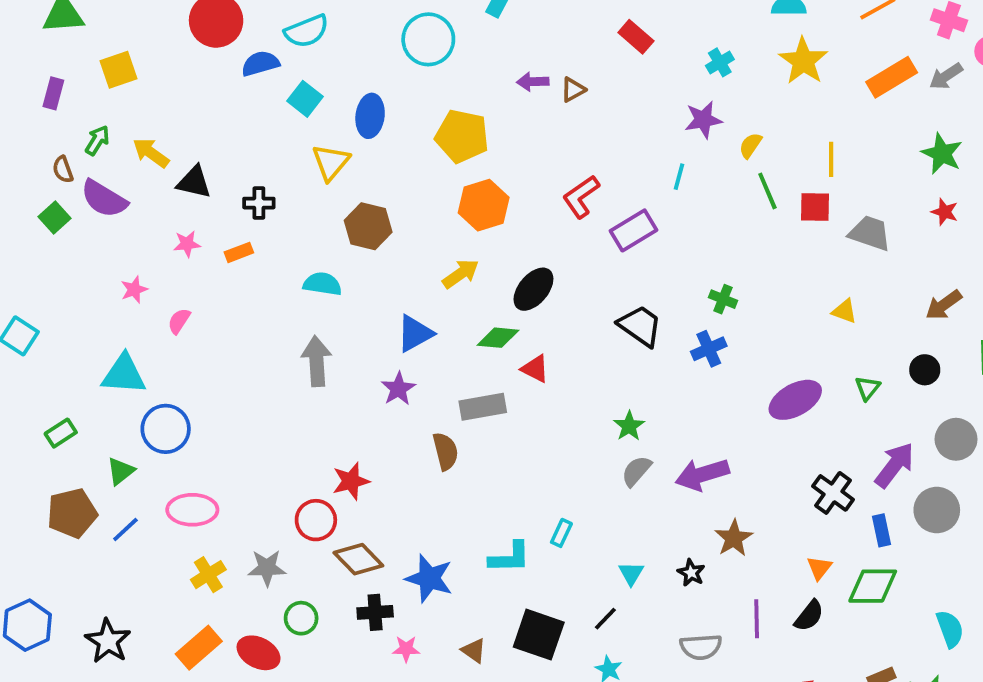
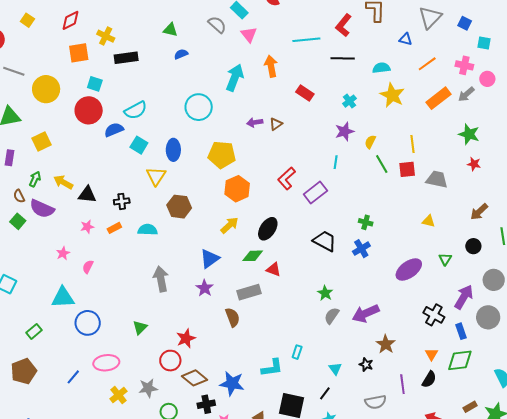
cyan semicircle: (322, 284) -> (148, 230), moved
green triangle: (121, 471) -> (140, 327), moved
brown pentagon: (72, 513) -> (24, 371), moved

